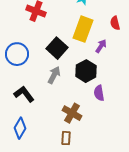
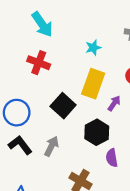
gray arrow: (54, 75) -> (51, 146), moved
black L-shape: (24, 94) -> (20, 145), moved

